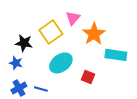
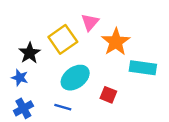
black star: (24, 43) -> (30, 53), turned 30
blue line: (41, 89) -> (63, 107), moved

